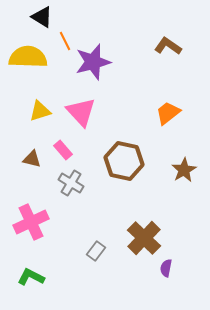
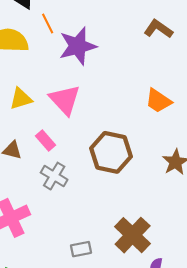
orange trapezoid: (168, 113) -> (158, 101), turned -108
gray rectangle: (96, 251) -> (81, 249), turned 42

